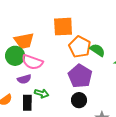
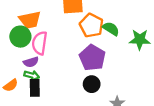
pink semicircle: (32, 62) -> (40, 43), turned 80
green arrow: (42, 93) -> (32, 75), moved

